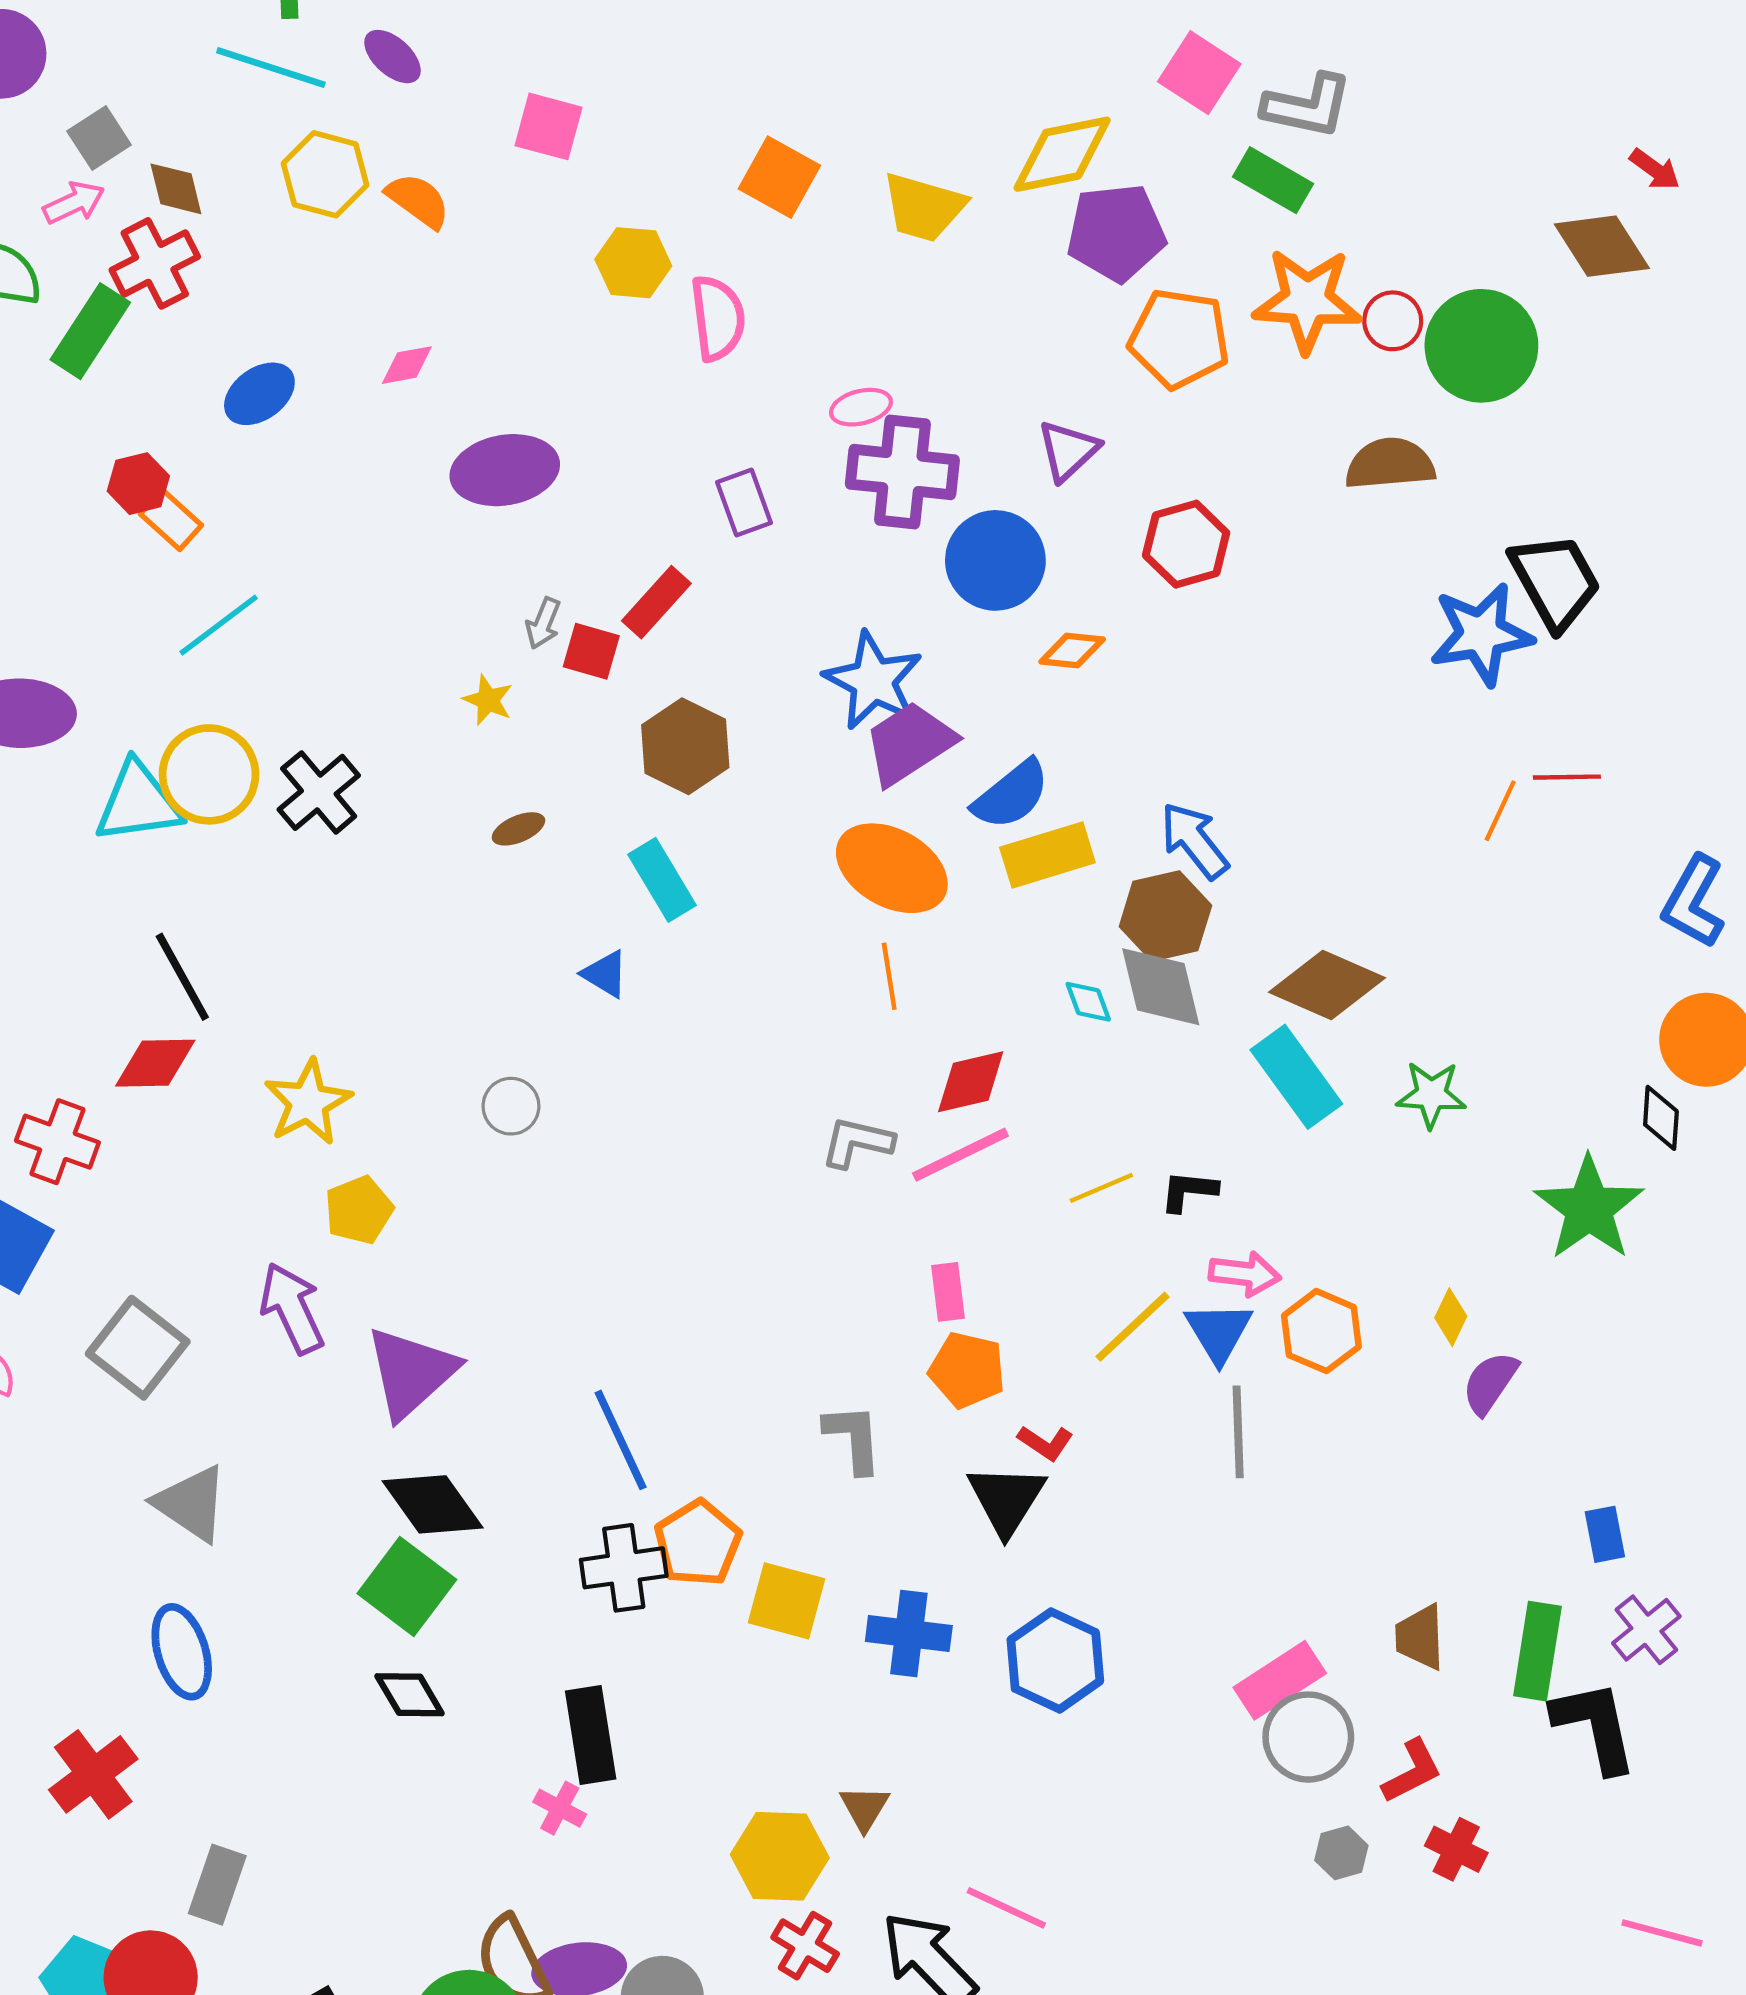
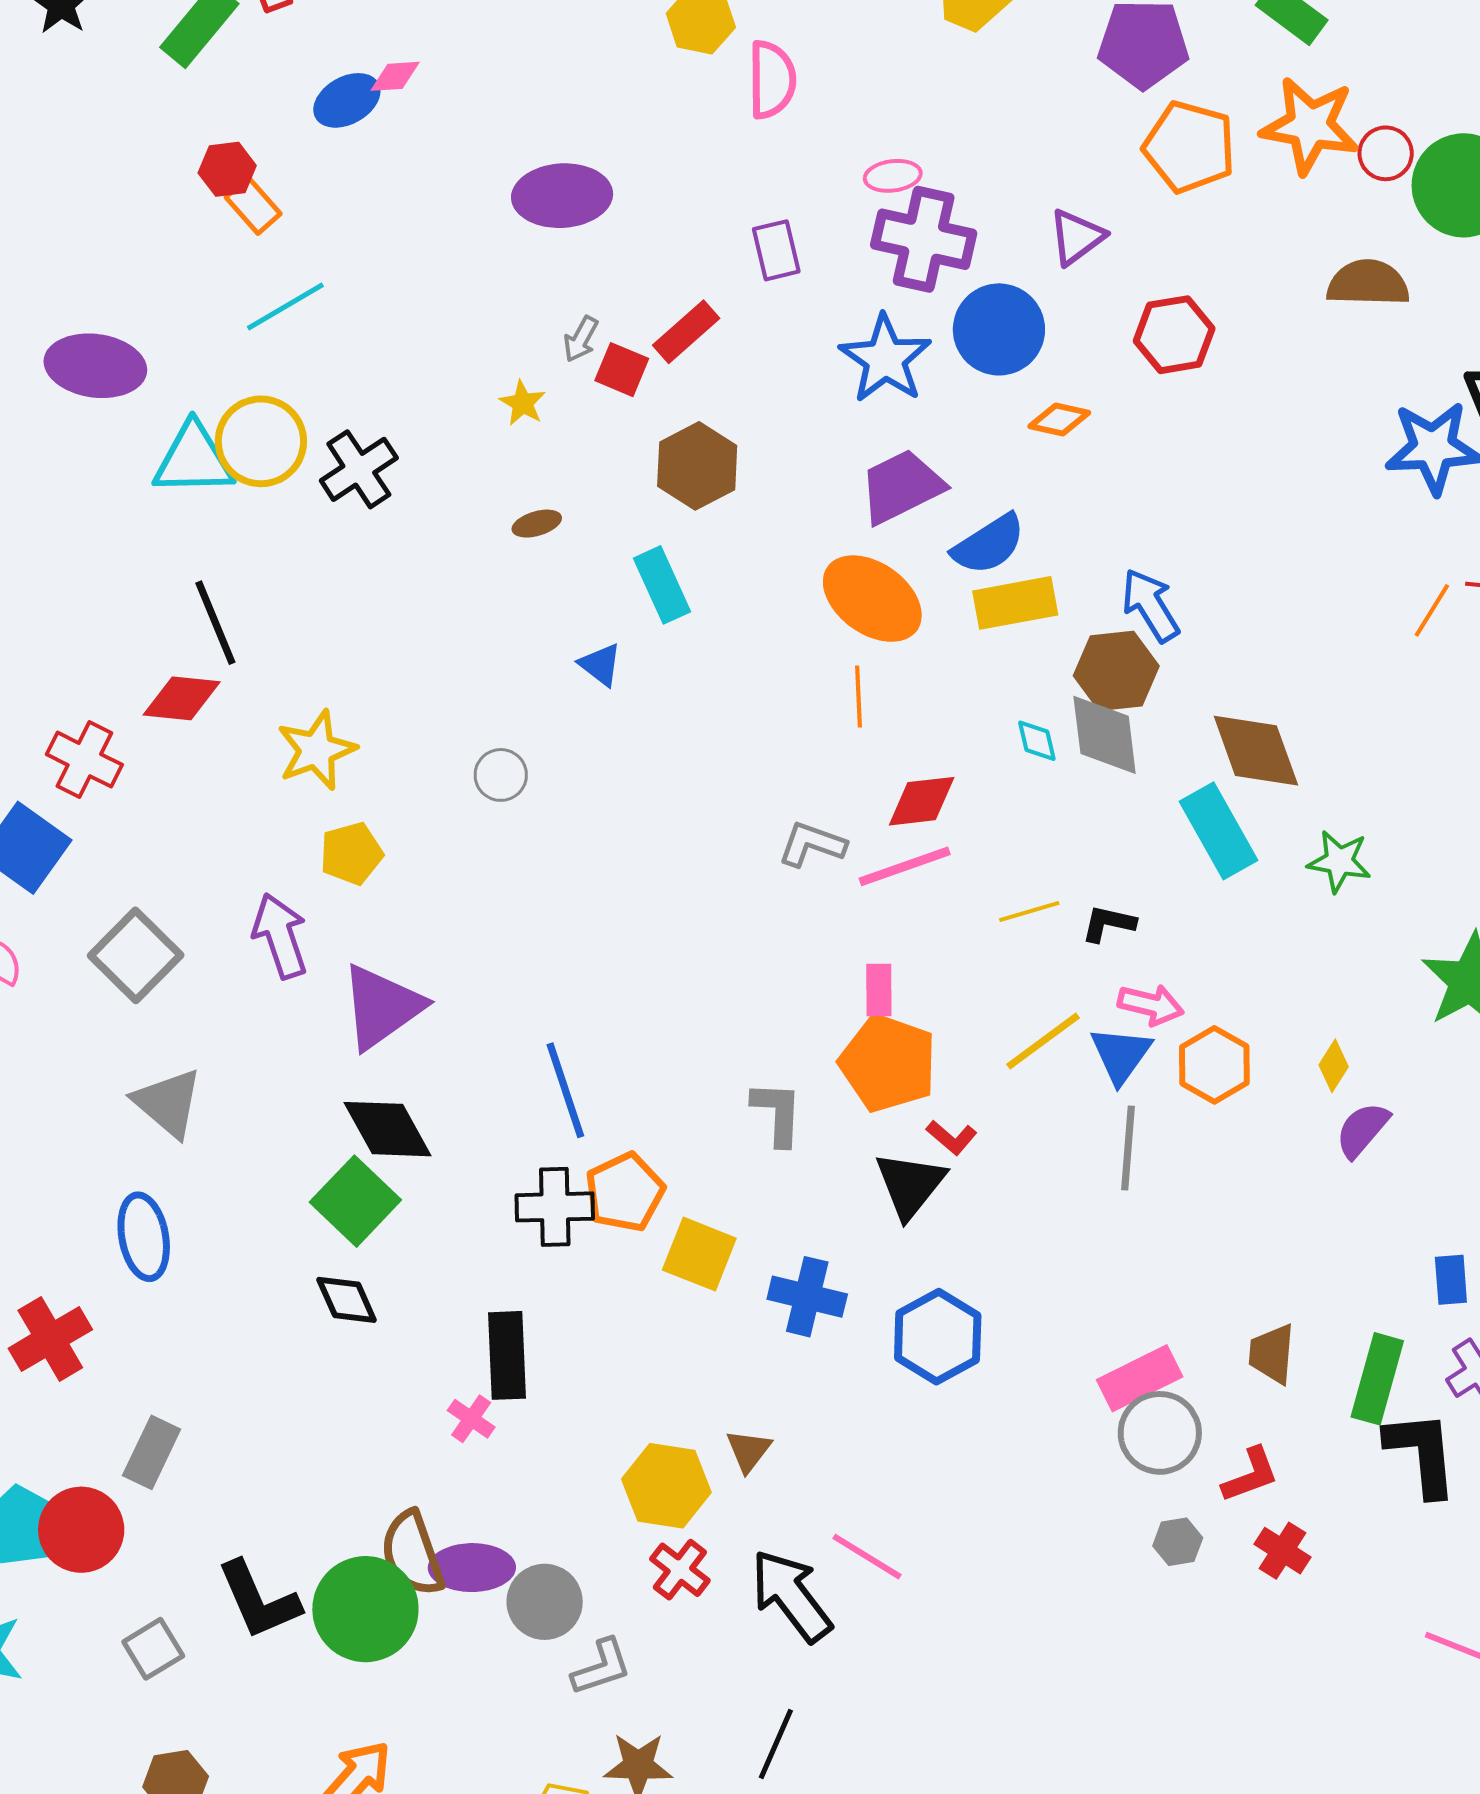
pink diamond: (407, 365) -> (395, 76), moved
blue star: (873, 681) -> (885, 359), moved
brown diamond: (1327, 985) -> (1256, 751), turned 40
orange pentagon: (967, 1370) -> (888, 1063), size x1.4

